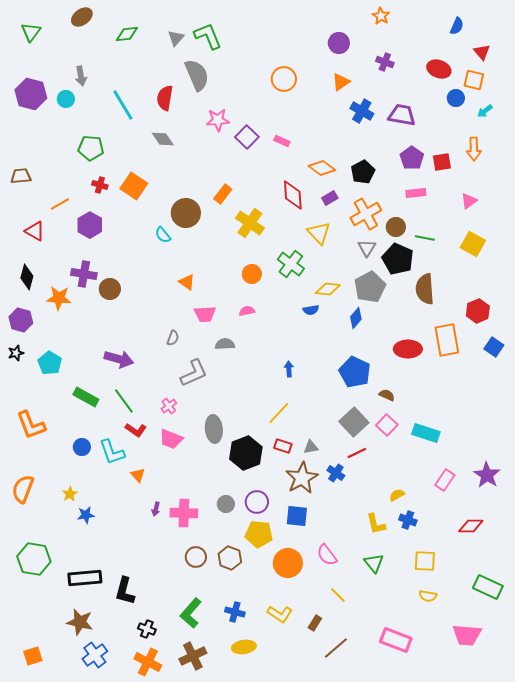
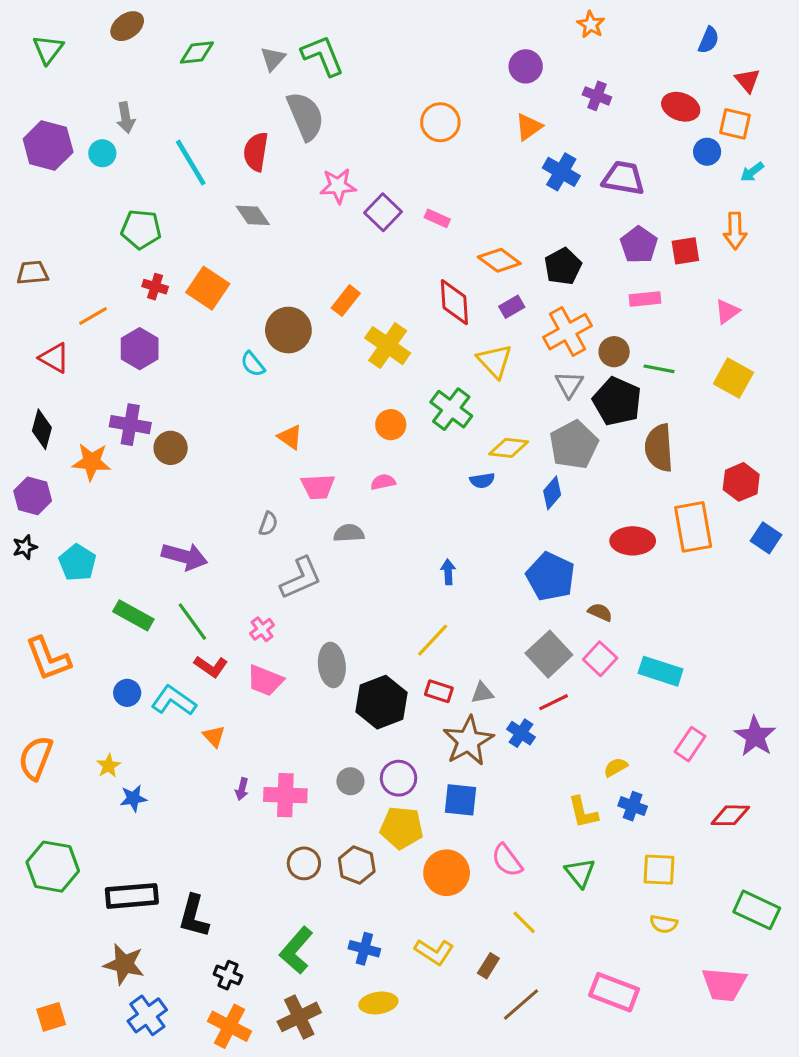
cyan L-shape: (112, 452) -> (174, 701), turned 144

